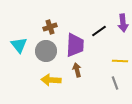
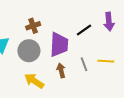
yellow arrow: (51, 80) -> (34, 81), turned 30
gray line: (115, 83) -> (84, 64), moved

